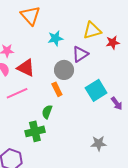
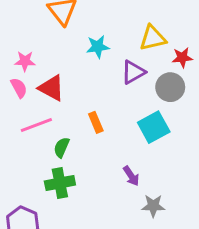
gray circle: (64, 70) -> (170, 87), moved
purple arrow: (117, 103) -> (131, 176), moved
green semicircle: (47, 112) -> (62, 147), moved

